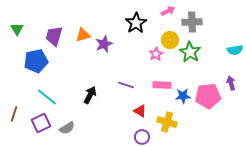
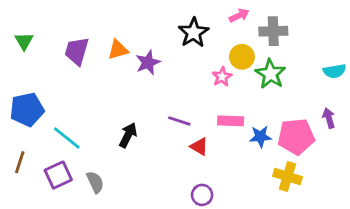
blue pentagon: (36, 61) -> (27, 109), moved
red triangle: (140, 111) -> (199, 147), moved
yellow cross: (167, 122) -> (288, 176), moved
gray semicircle: (67, 128) -> (95, 182), turned -84

